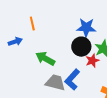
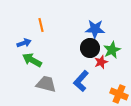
green arrow: (45, 59) -> (32, 60), moved
gray trapezoid: (55, 83) -> (46, 84), moved

